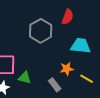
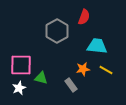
yellow line: (87, 79) -> (106, 70), moved

